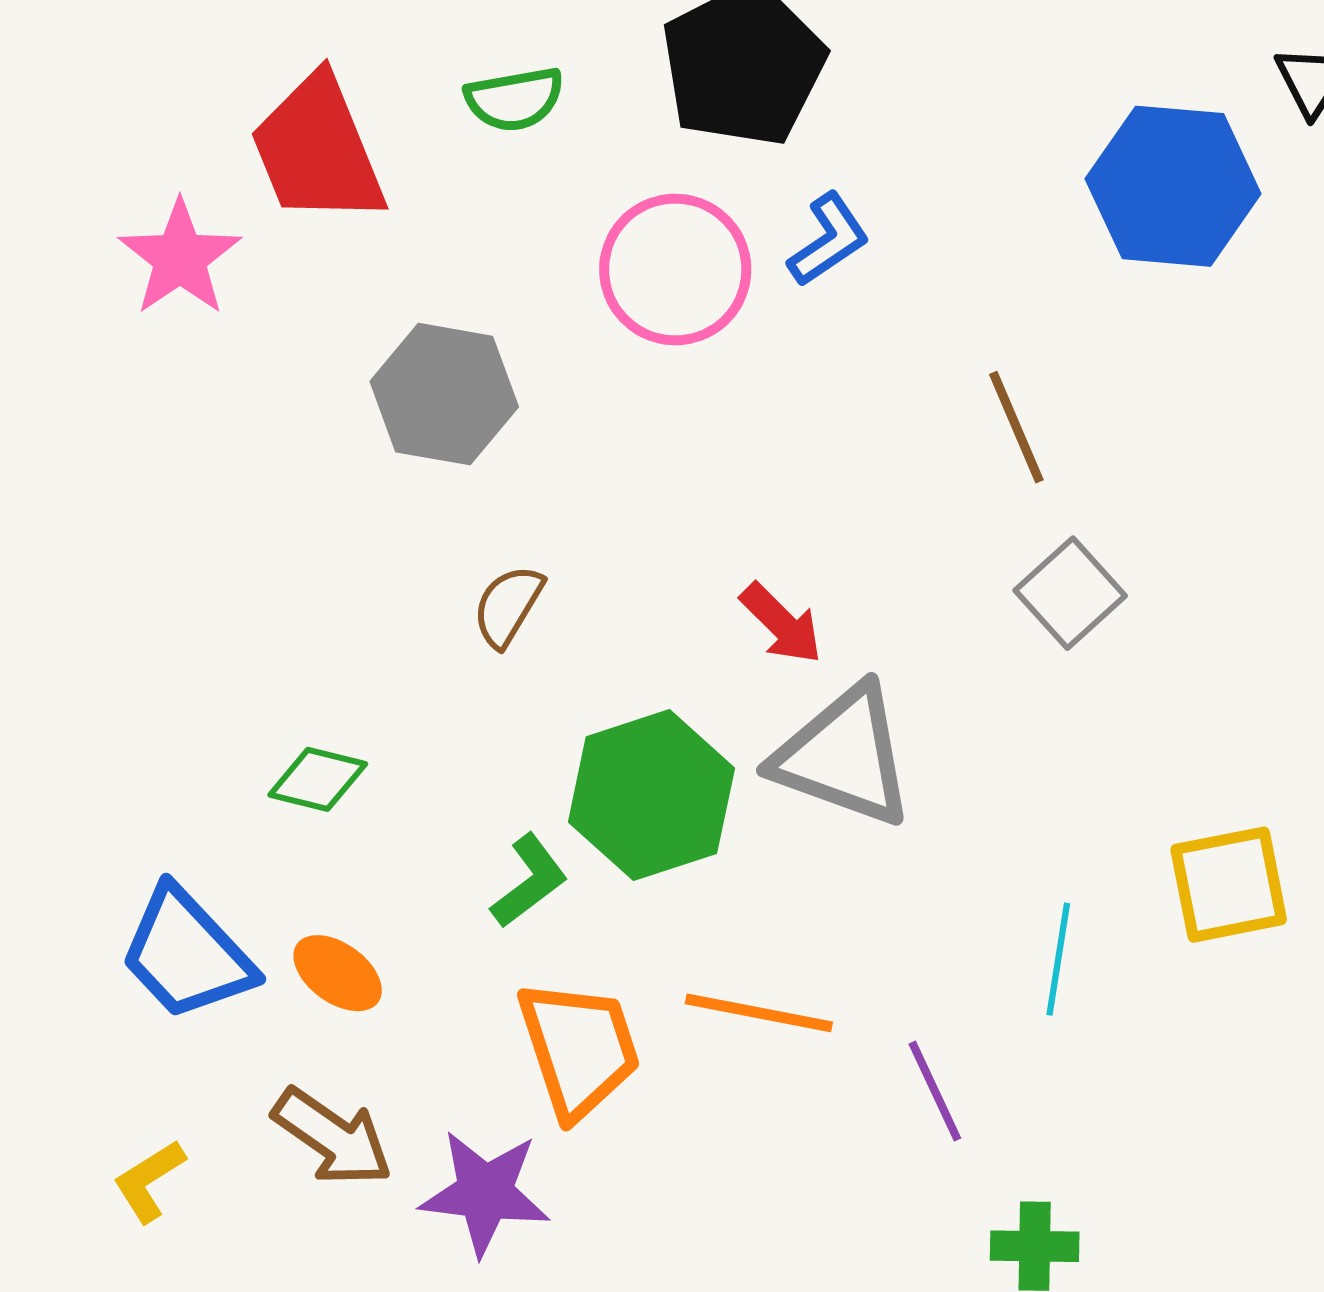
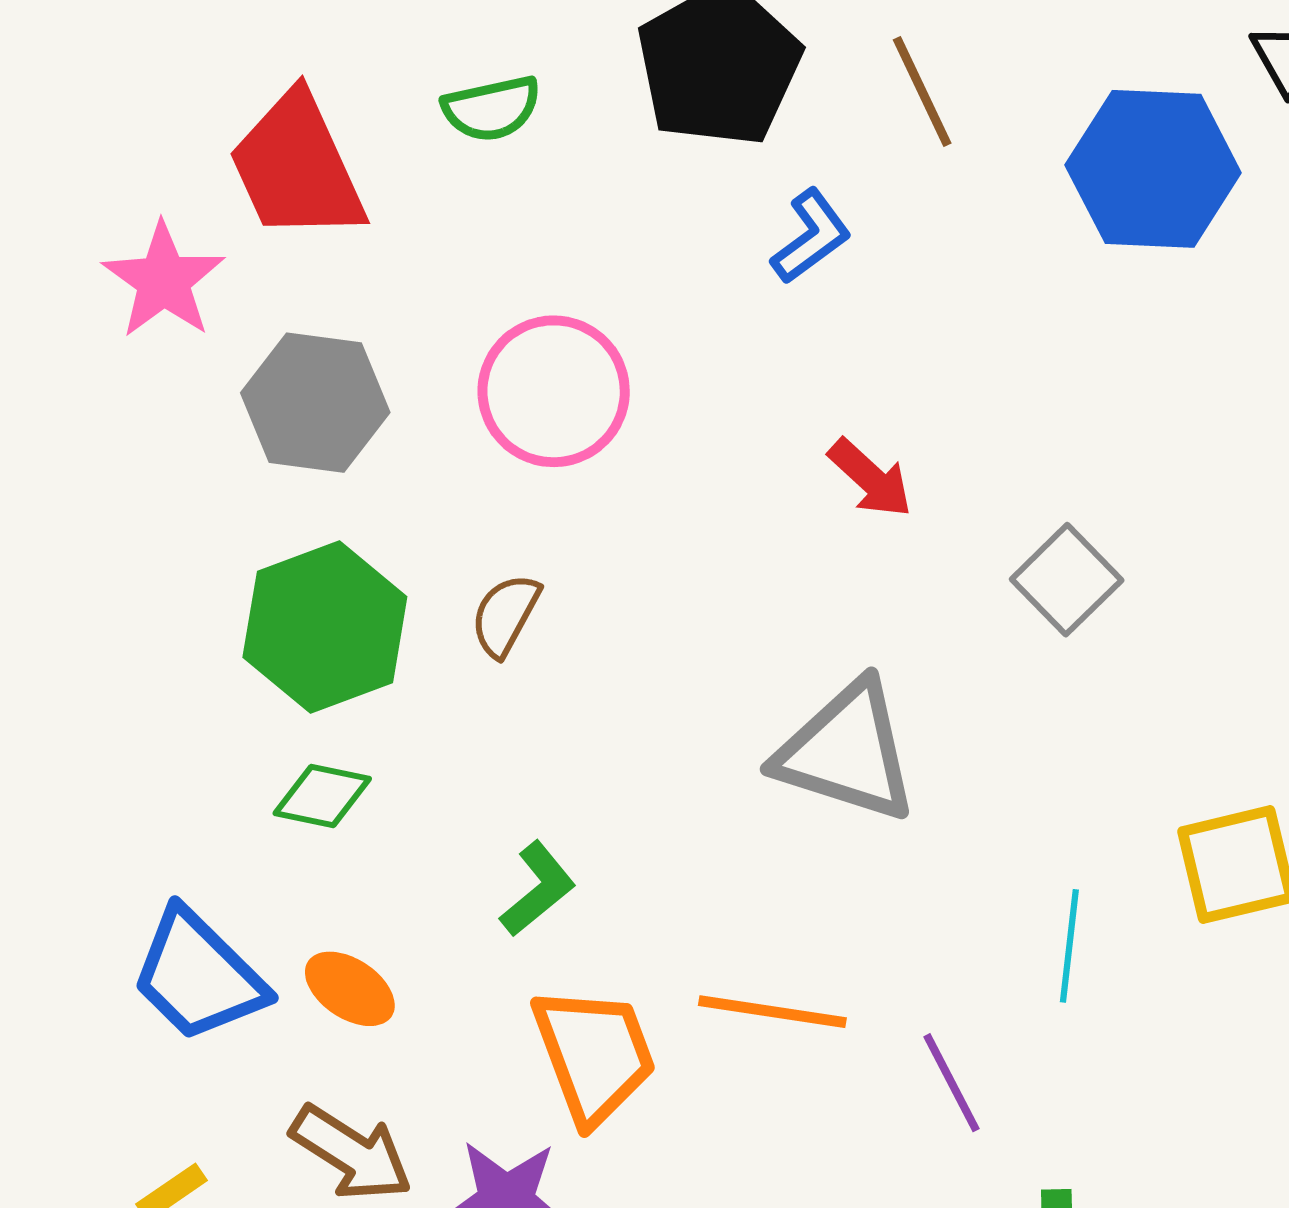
pink circle: (675, 269) -> (554, 391), moved
gray hexagon: (444, 394) -> (315, 403), moved
brown line: (1016, 427) -> (922, 91), moved
red arrow: (781, 624) -> (870, 478), moved
green hexagon: (651, 795) -> (325, 627), moved

